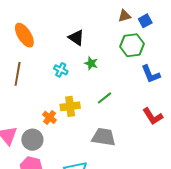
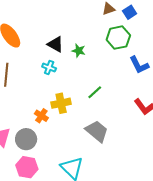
black triangle: (76, 38) -> (55, 44), moved
green star: (91, 63) -> (79, 51), moved
gray trapezoid: (104, 137) -> (97, 131), turned 35

